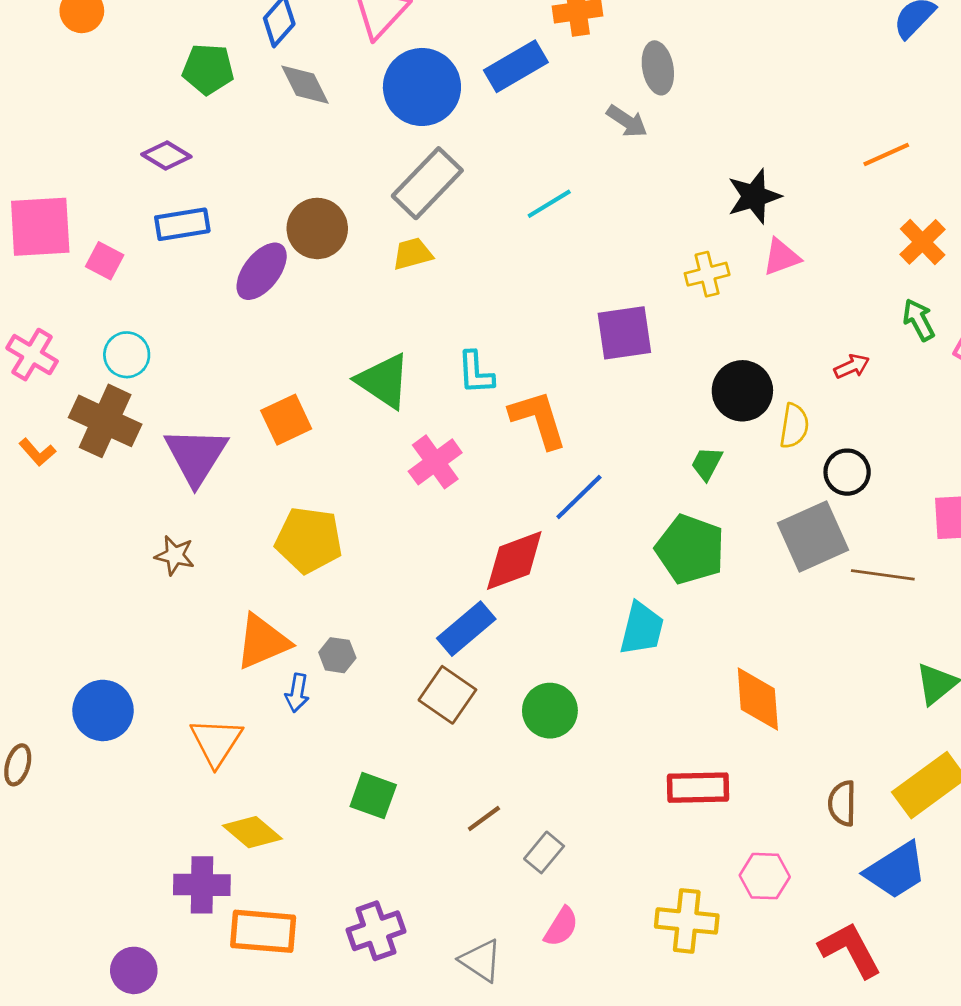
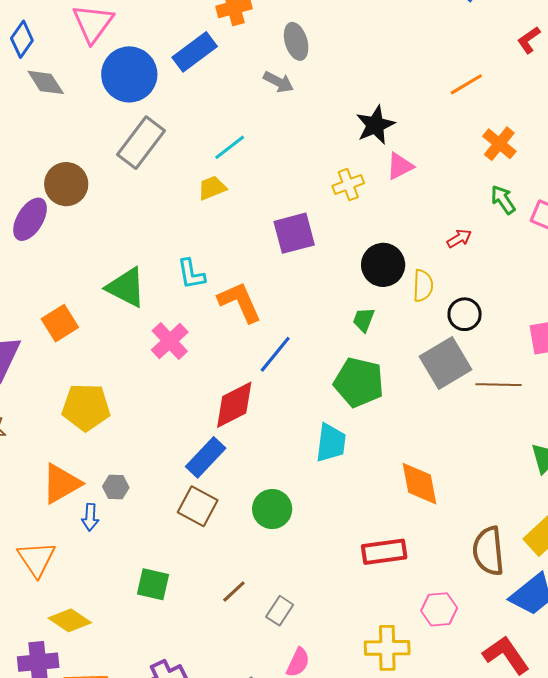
yellow trapezoid: (413, 254) -> (212, 188), moved
brown semicircle: (842, 803) -> (488, 551), size x1.5

